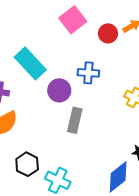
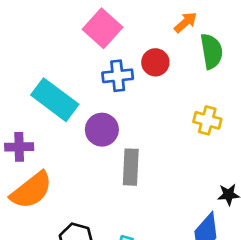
red circle: (108, 33) -> (155, 62), moved
blue cross: (88, 73) -> (118, 76), moved

